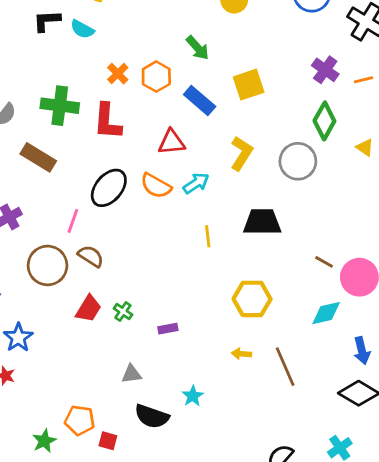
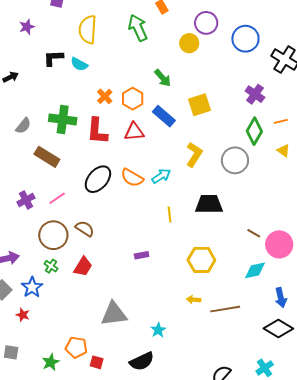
orange line: (364, 80) -> (281, 121), moved
red triangle: (172, 142) -> (134, 132), moved
pink line: (73, 221) -> (57, 198), moved, turned 36
green cross: (123, 311) -> (51, 266), moved
purple rectangle: (168, 329) -> (142, 255), moved
brown line: (285, 367) -> (225, 309), turned -76
gray triangle: (131, 374) -> (114, 314), size x1.8
black semicircle: (152, 416) -> (142, 361), moved, turned -45

